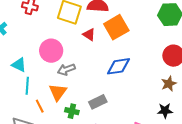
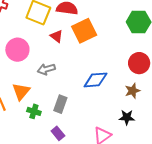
blue diamond: (118, 66) -> (95, 80), moved
gray arrow: (66, 69) -> (46, 69), moved
gray rectangle: (98, 102) -> (60, 104), turned -48

